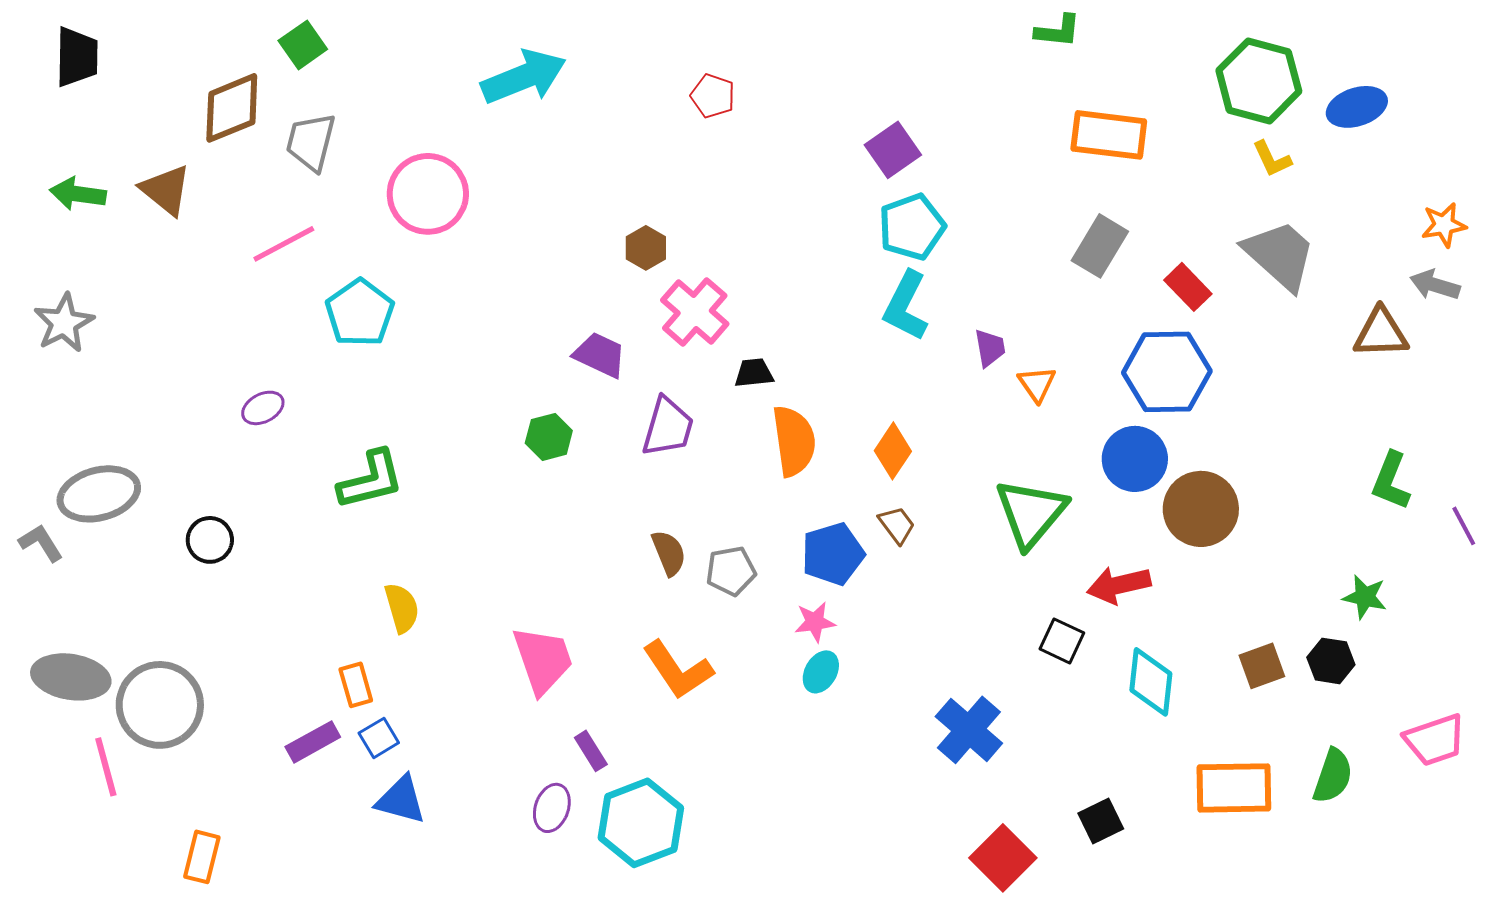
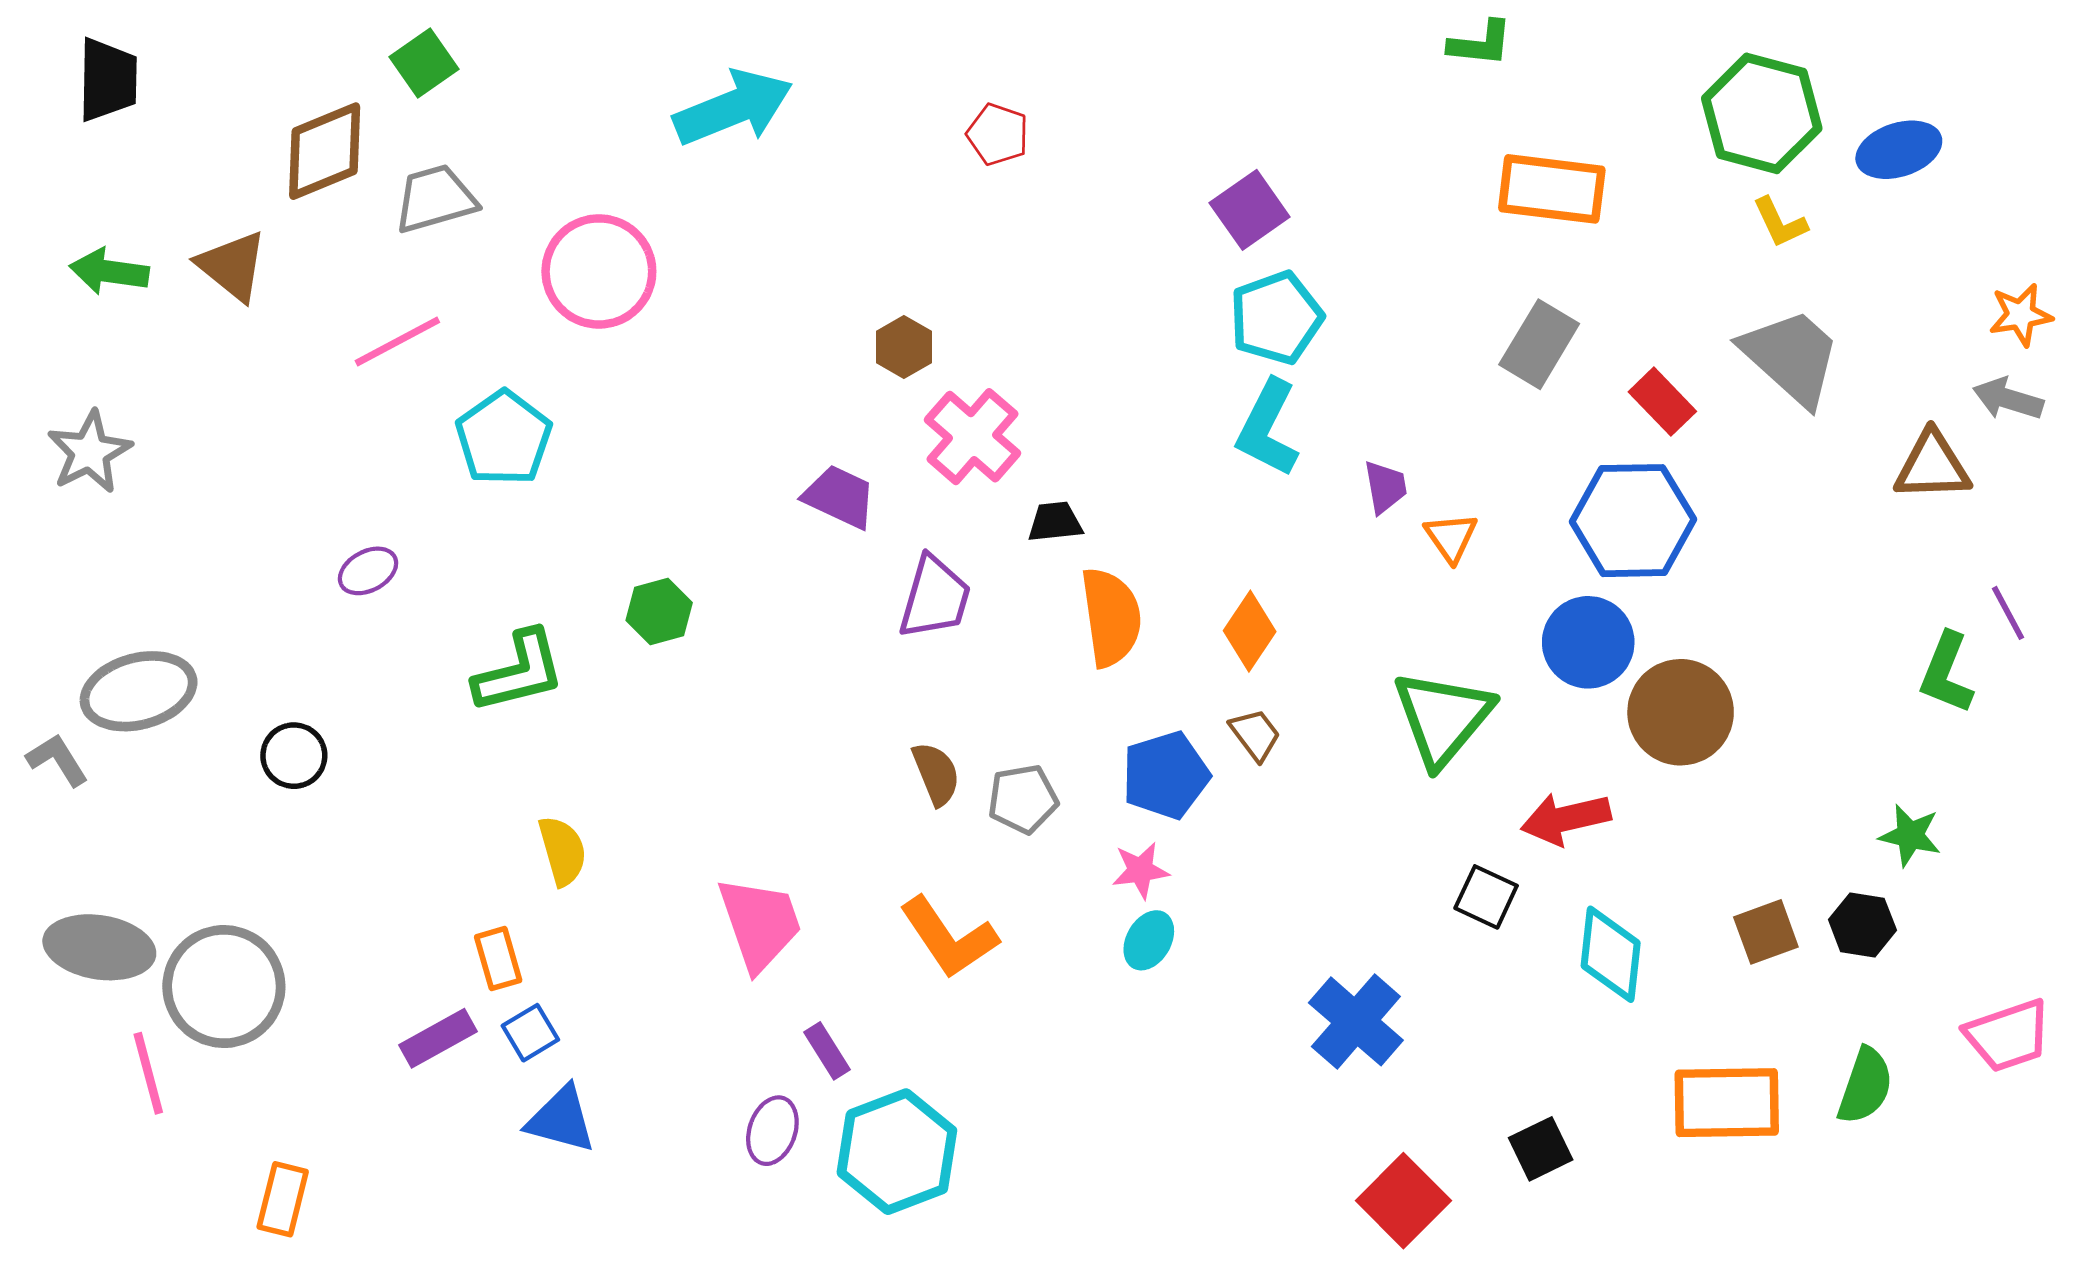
gray trapezoid: (311, 142) -> (435, 199), turned 60
green hexagon: (549, 437) -> (659, 611), moved
purple line: (1464, 526) -> (2008, 613), moved

